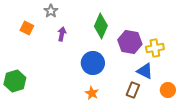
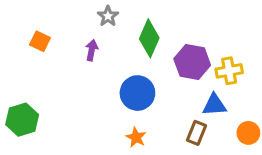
gray star: (51, 11) -> (108, 16), moved
blue triangle: (145, 71) -> (214, 105), turned -30

